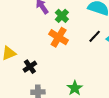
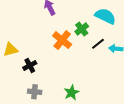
green cross: (62, 16) -> (82, 29), moved

